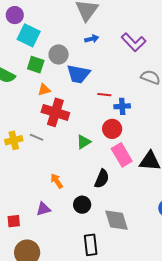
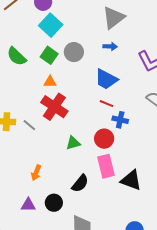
blue trapezoid: (78, 74) -> (106, 79), moved
orange arrow: (57, 181) -> (36, 173), turned -140
purple triangle: (43, 209) -> (28, 205), moved

